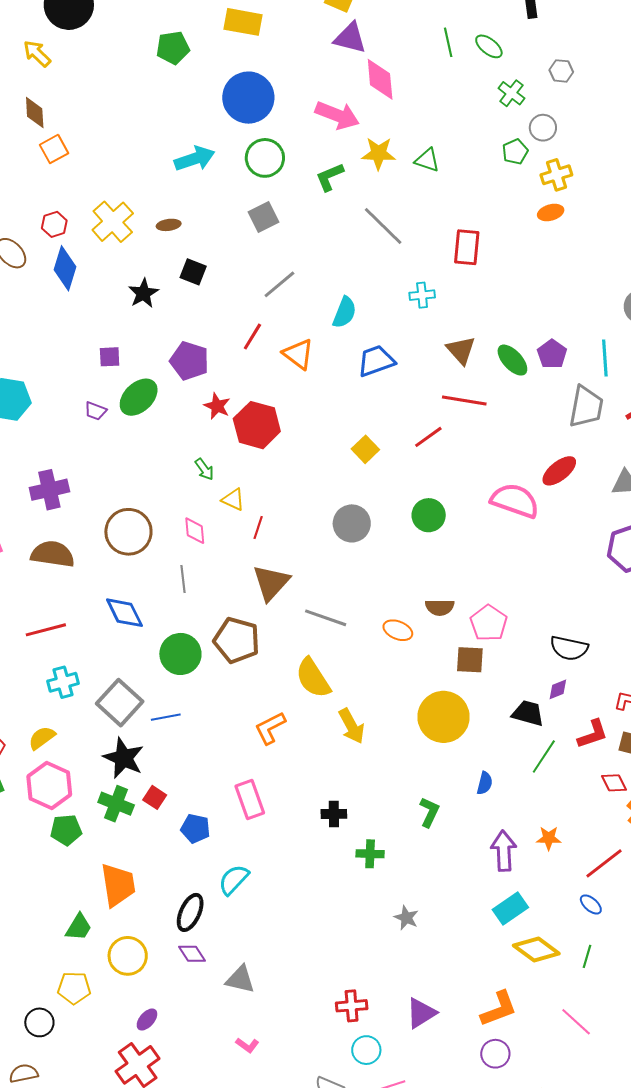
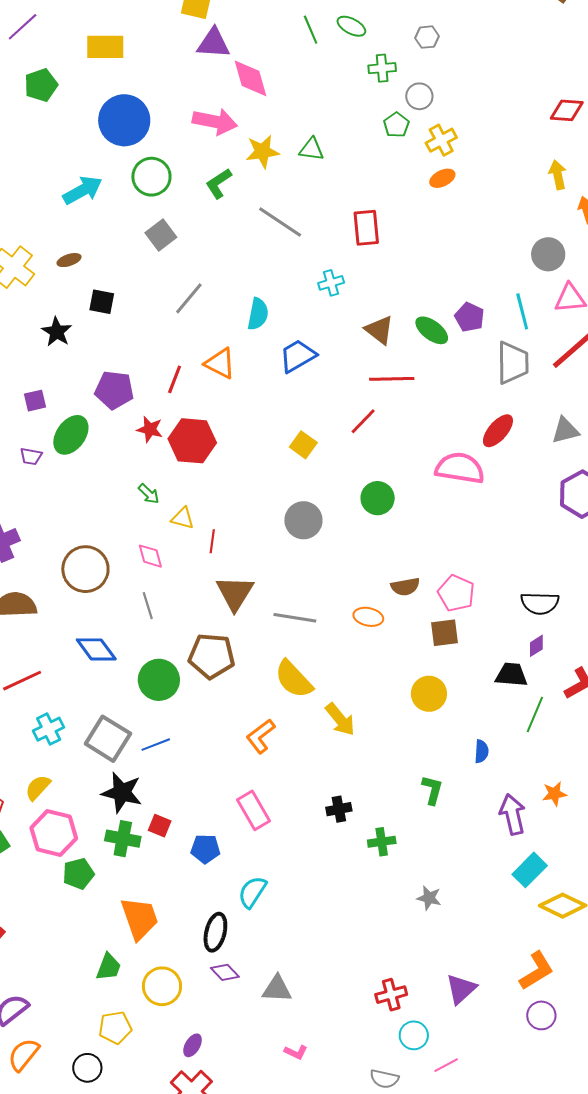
green cross: (511, 93) -> (382, 68), turned -32
red line: (252, 337) -> (175, 379), moved
yellow circle: (443, 717) -> (429, 694), size x0.7

